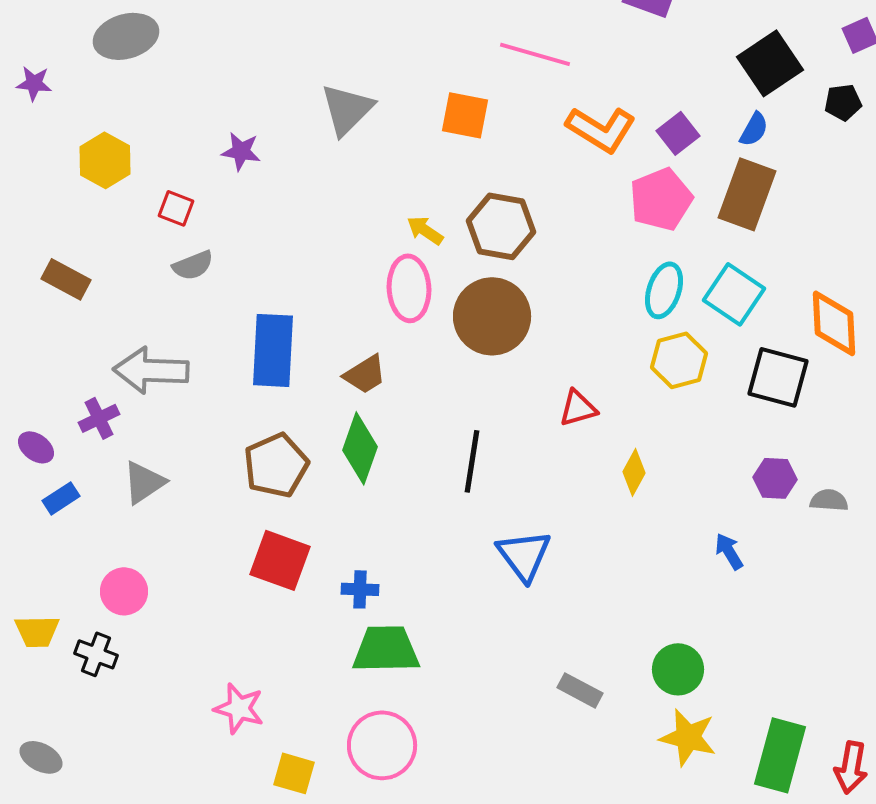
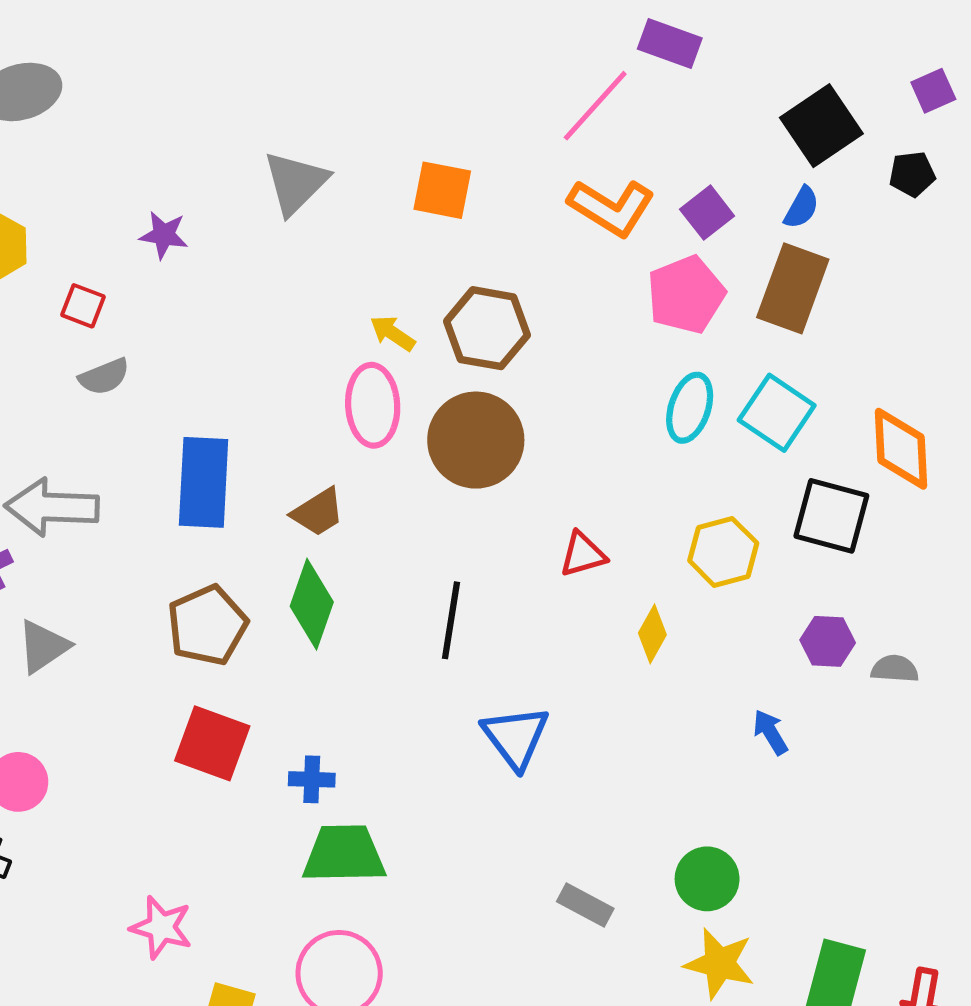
pink line: (535, 54) -> (595, 106), moved, turned -64
yellow hexagon: (679, 360) -> (723, 552), moved

